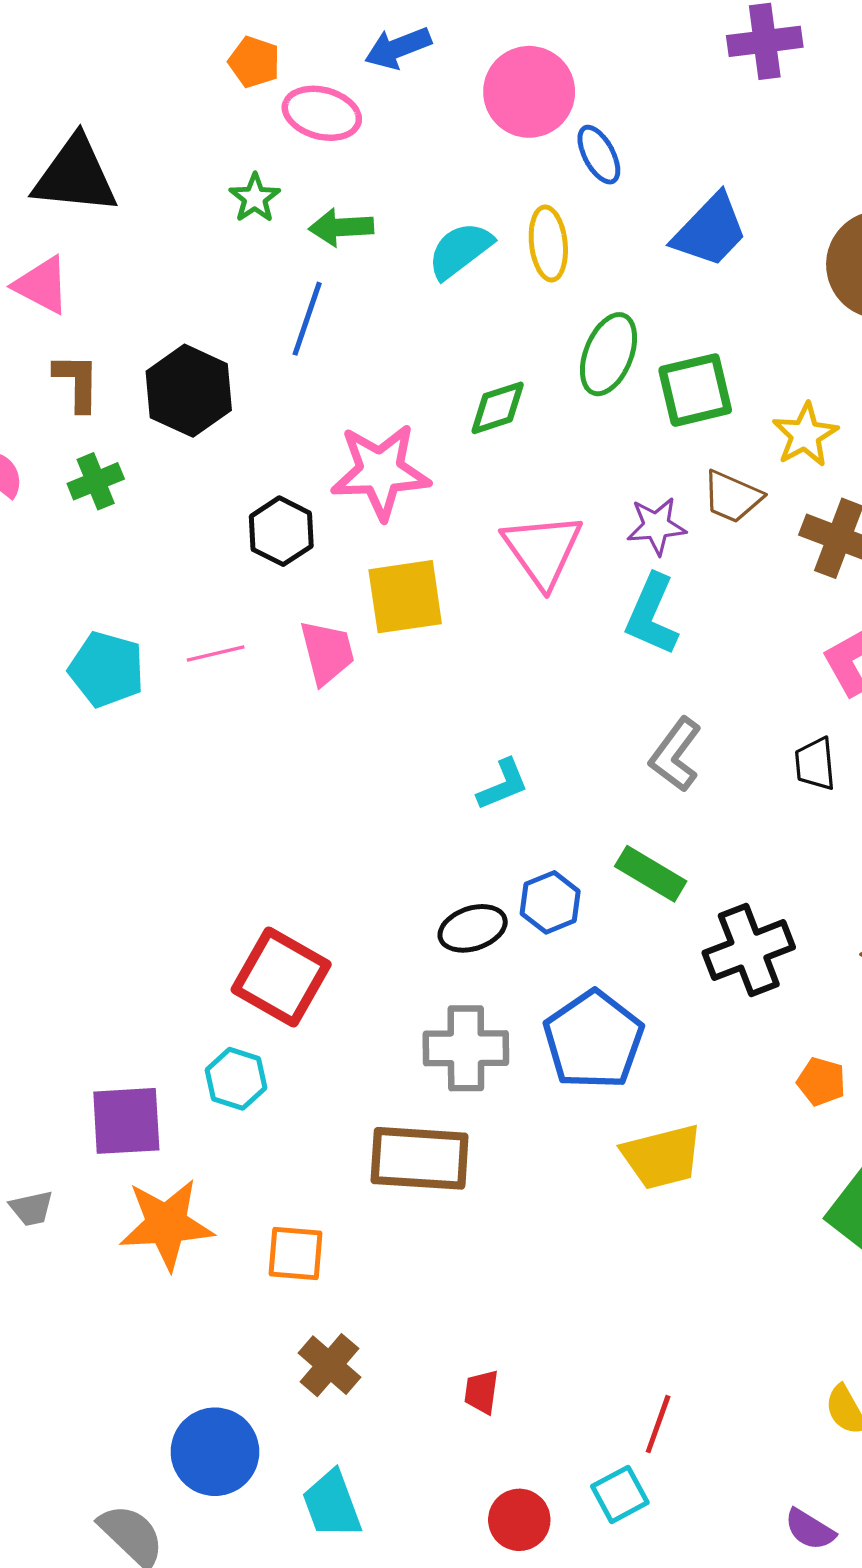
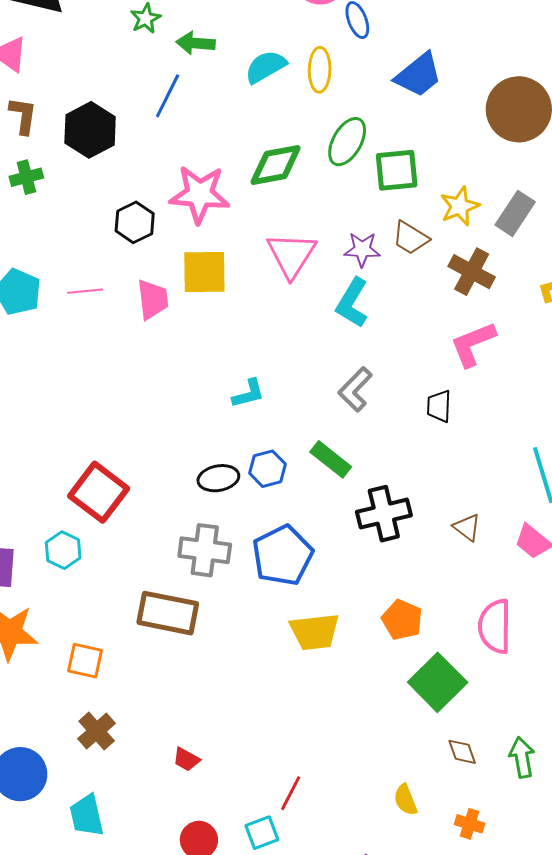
green diamond: (498, 408) -> (276, 165), size x1.4
orange pentagon: (821, 1082) -> (402, 620), moved, size x1.4
red trapezoid: (481, 1392) -> (186, 759), turned -76

